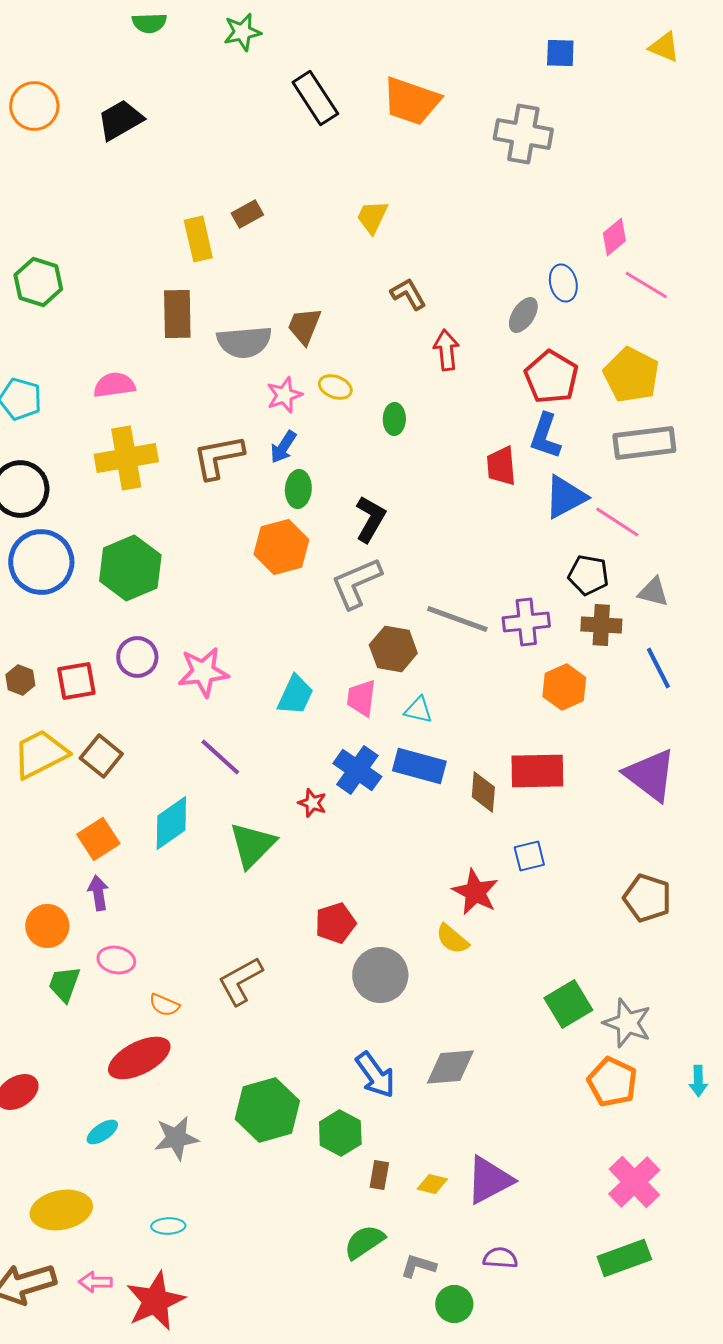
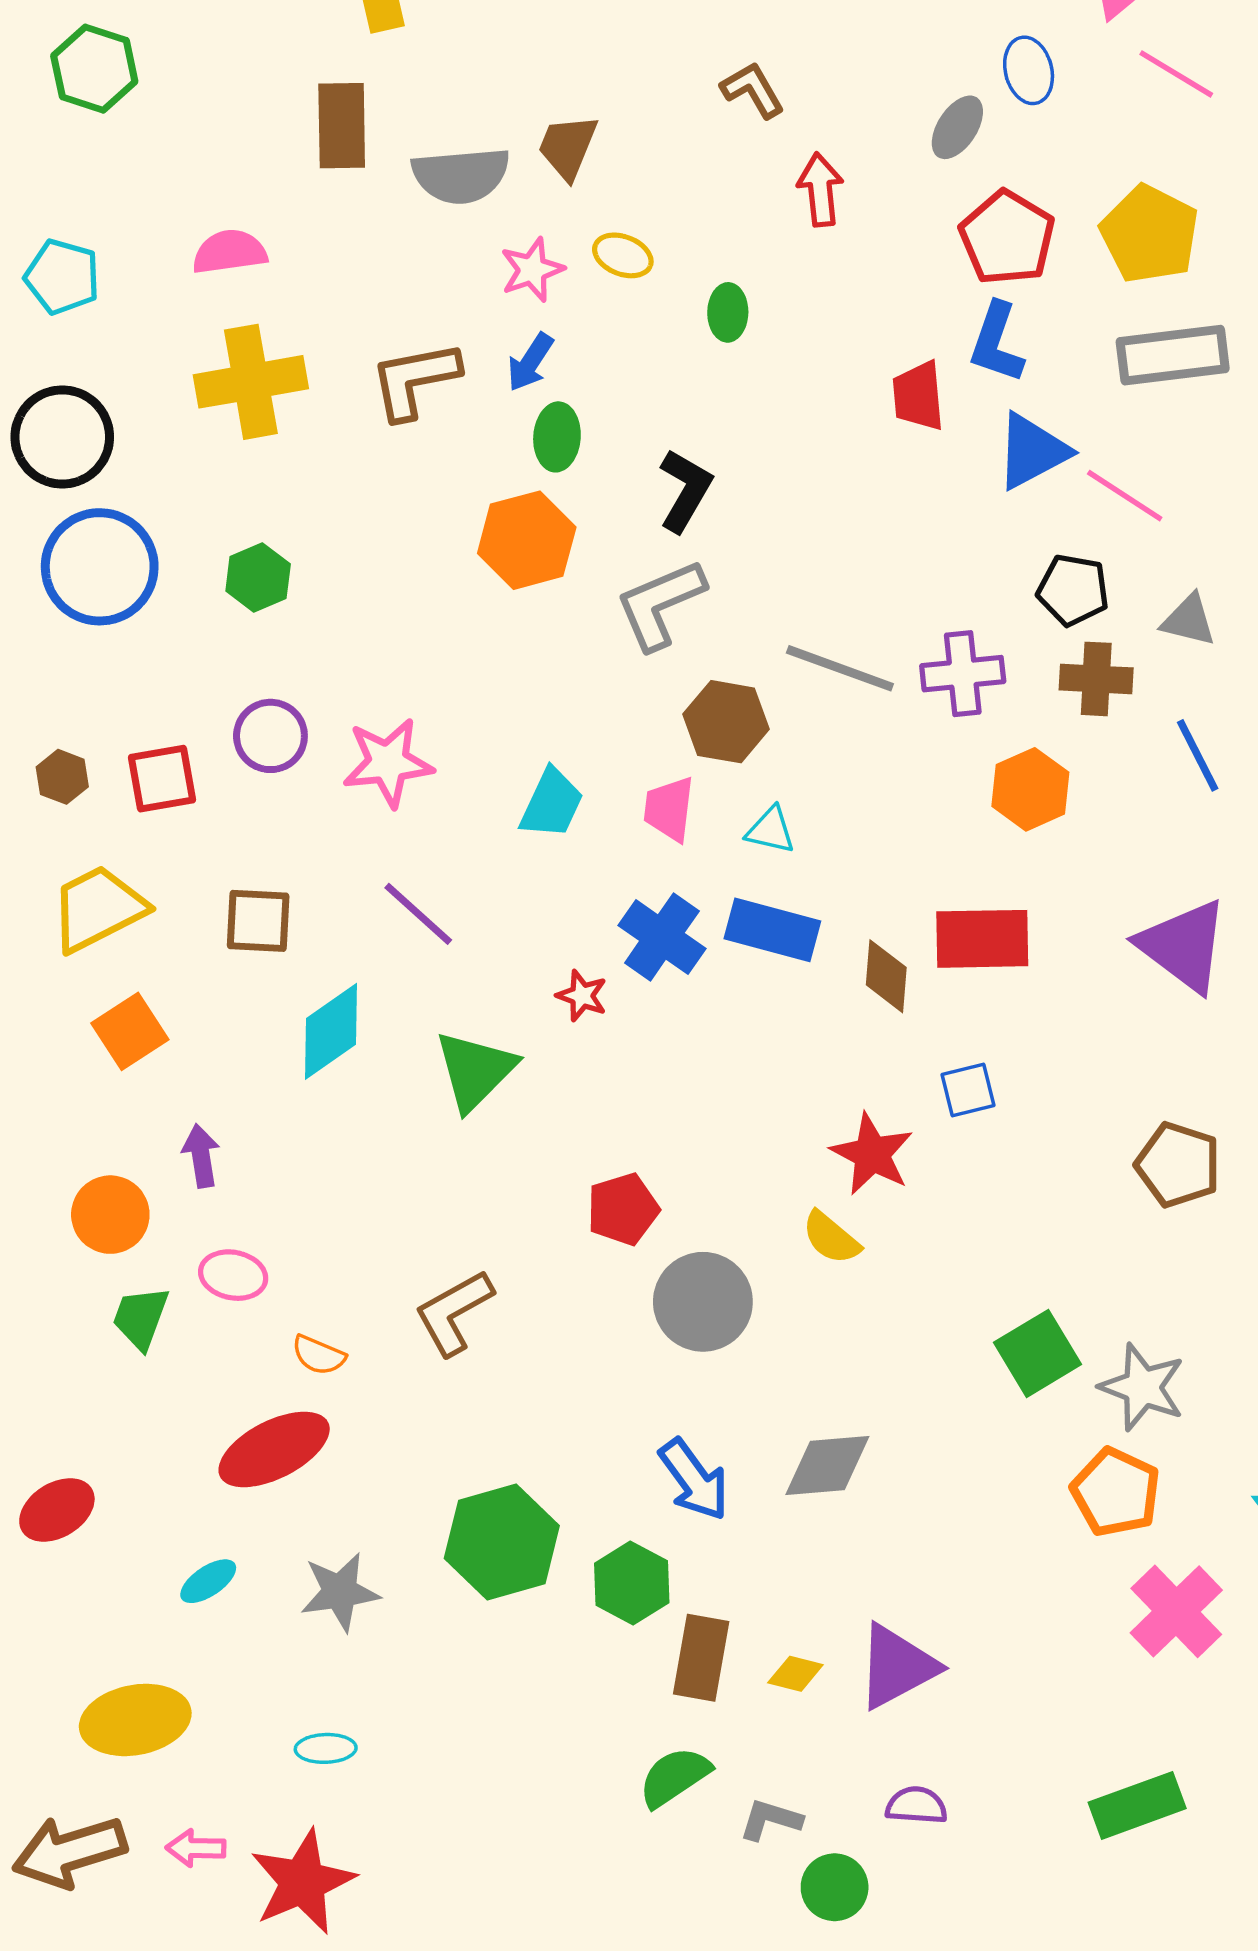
green hexagon: (130, 568) -> (258, 578), size x0.6
brown square: (101, 756) -> (258, 921), moved, turned -36
orange square: (98, 839) -> (130, 1031), moved
brown rectangle: (379, 1175) -> (701, 1658), size x1.6
pink cross: (634, 1182) -> (1176, 1611), moved

